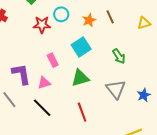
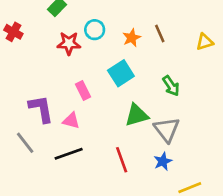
green triangle: (80, 78) -> (137, 115), moved
pink triangle: (44, 83) -> (71, 121), turned 32
blue star: (144, 95) -> (163, 161), moved
black line: (42, 108) -> (69, 154), turned -65

